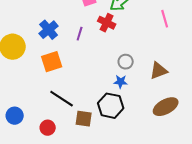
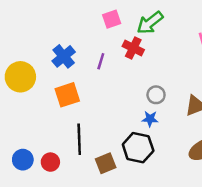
black line: (62, 99) -> (79, 139), turned 55
brown square: (84, 119) -> (106, 163), turned -30
red circle: (48, 128) -> (50, 162), moved

